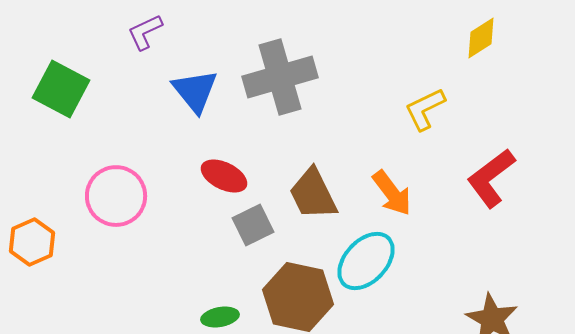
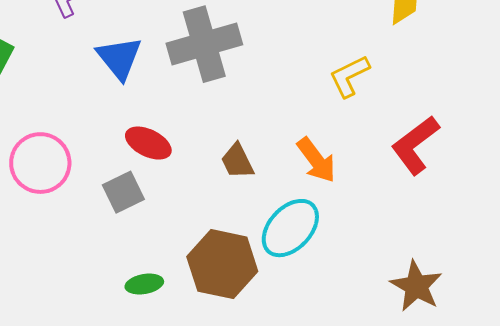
brown trapezoid: (313, 194) -> (237, 161), size x0.7
gray square: (253, 225) -> (123, 192), moved

